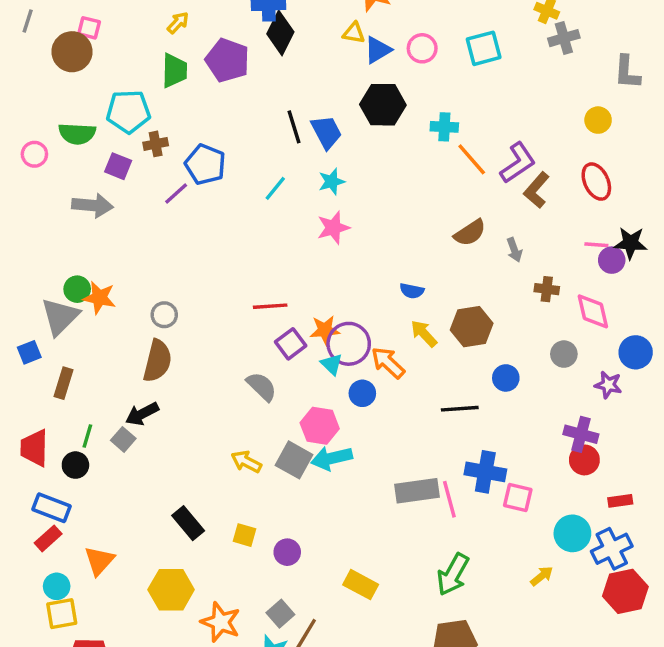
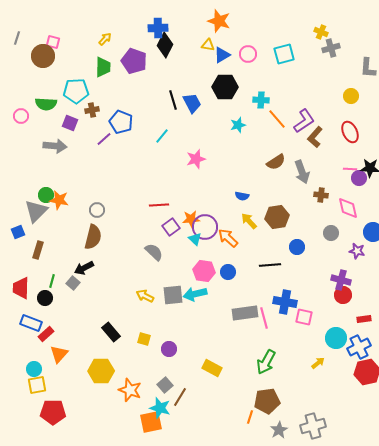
cyan star: (332, 182) -> (238, 125), moved
gray arrow: (514, 250) -> (302, 172), size x1.6
blue circle: (362, 393) -> (228, 272), moved
pink hexagon: (320, 426) -> (204, 271), moved
gray square: (294, 460) -> (173, 295), turned -35
red rectangle: (48, 538) -> (46, 334), moved

